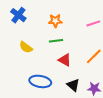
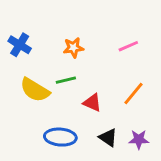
green line: (56, 41) -> (66, 80), moved
yellow semicircle: (26, 47) -> (35, 90), size x1.5

